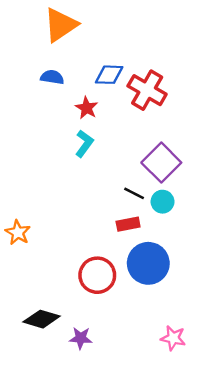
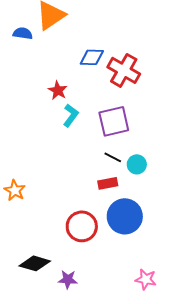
blue semicircle: (52, 77) -> (23, 33), moved
red star: (87, 108) -> (58, 90), moved
purple square: (161, 163) -> (114, 121), moved, turned 32

